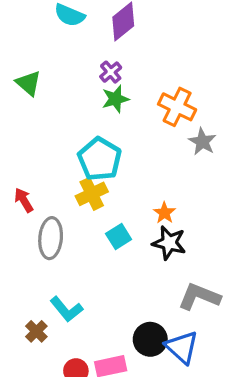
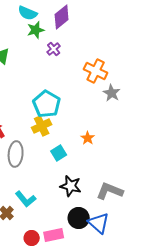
green star: (115, 99) -> (36, 30), moved
black star: (169, 243) -> (71, 186), moved

